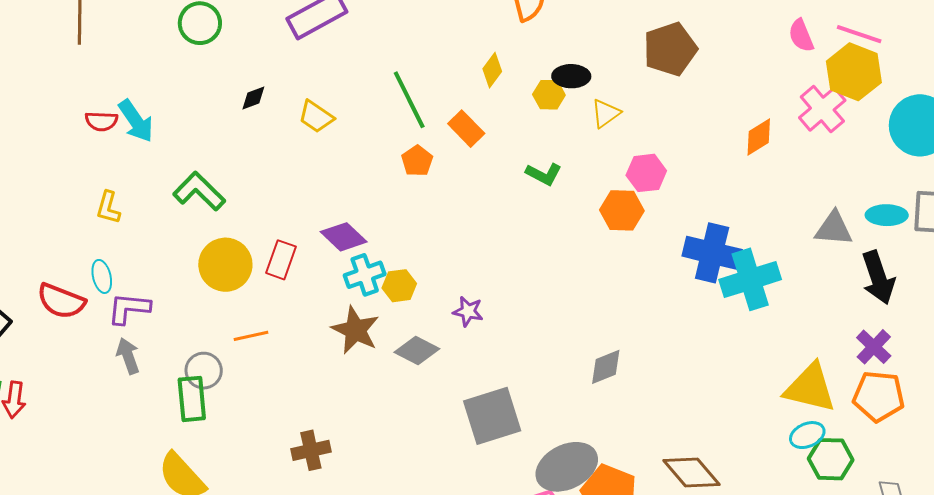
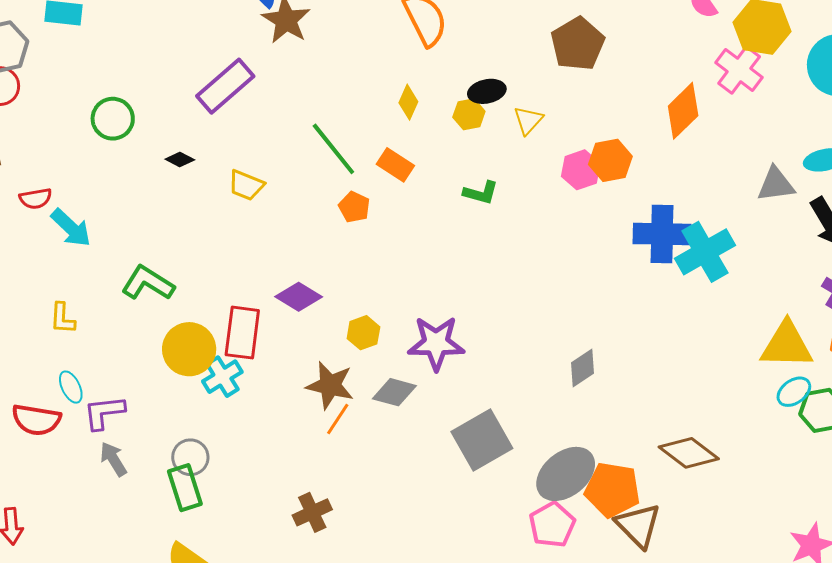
black diamond: (253, 98) -> (180, 159), moved, turned 60
red semicircle: (101, 121) -> (36, 199), moved
orange diamond: (759, 137) -> (683, 111), size x1.4
orange hexagon: (622, 210) -> (610, 160), moved
red rectangle: (281, 260) -> (242, 333), size x1.4
cyan cross: (365, 275) -> (222, 377), moved
purple star: (468, 311) -> (436, 343), size x1.8
orange line: (251, 336) -> (338, 419), moved, turned -32

